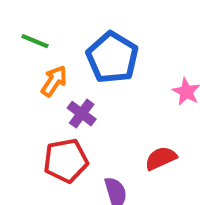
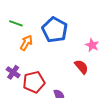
purple cross: (82, 114) -> (13, 72), moved
red semicircle: (161, 158) -> (81, 67), moved, turned 77

